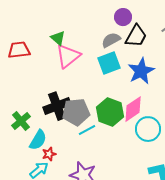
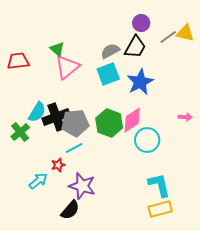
purple circle: (123, 17) -> (141, 23), moved
cyan line: (87, 130) -> (74, 148), moved
cyan semicircle: (38, 140) -> (37, 112), moved
red star: (49, 154) -> (58, 165), moved

